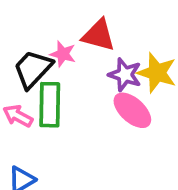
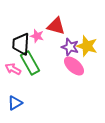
black trapezoid: (33, 69) -> (21, 44), turned -40
green rectangle: (50, 105) -> (30, 63), turned -30

